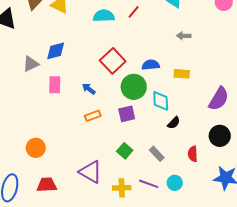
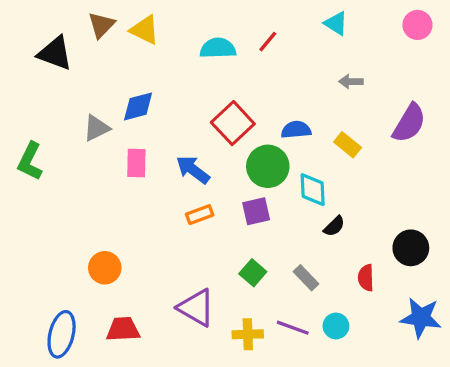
yellow rectangle: (182, 74) -> (348, 145), turned 35
blue arrow: (89, 89) -> (193, 170), size x1.5
purple semicircle: (219, 99) -> (409, 123), moved

